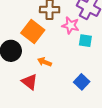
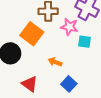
orange arrow: (45, 62) -> (55, 62), moved
blue square: (82, 82) -> (69, 84), moved

